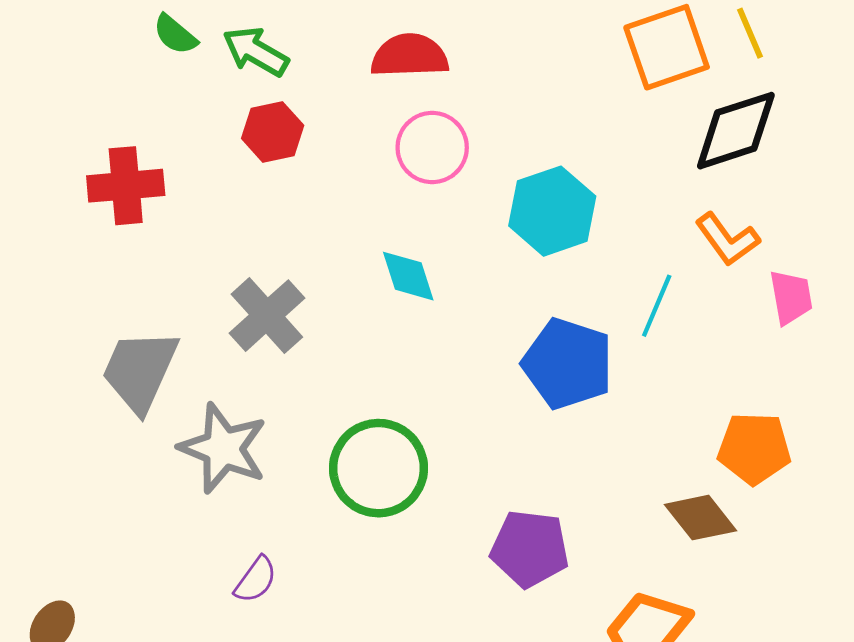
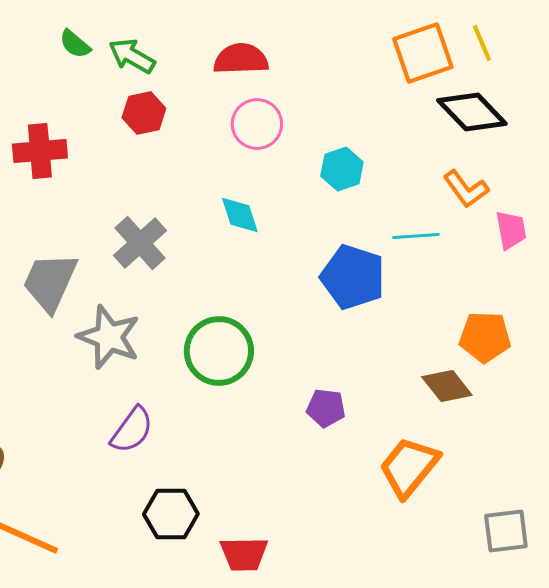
black diamond: (736, 131) -> (472, 112), turned 64
cyan hexagon: (552, 211) -> (342, 169), size x0.7
cyan line: (657, 306) -> (416, 236), turned 63
purple pentagon: (530, 549) -> (326, 408), size x0.7
purple semicircle: (256, 580) -> (132, 430), size x1.4

